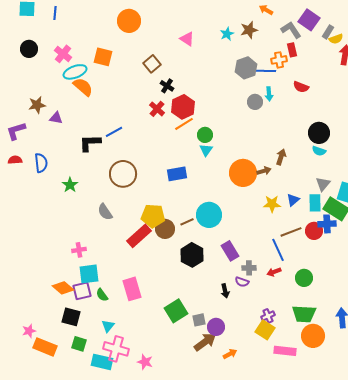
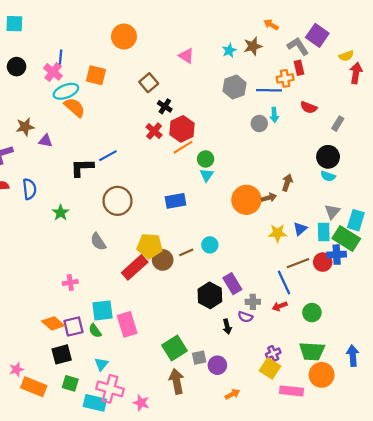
blue line: (55, 13) -> (61, 57), moved
gray rectangle: (328, 32) -> (338, 124), moved
gray hexagon: (246, 68) -> (235, 87), moved
cyan circle: (209, 215) -> (210, 245), size x0.6
black hexagon: (192, 255) -> (210, 295), moved
cyan square: (89, 274) -> (102, 310), moved
black square: (71, 317) -> (62, 354), turned -30
brown arrow: (205, 342) -> (177, 381), moved, turned -65

